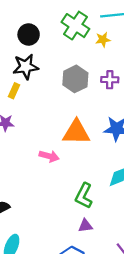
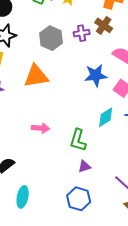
orange triangle: (76, 132) -> (36, 76), moved
pink arrow: (49, 156) -> (41, 128), moved

